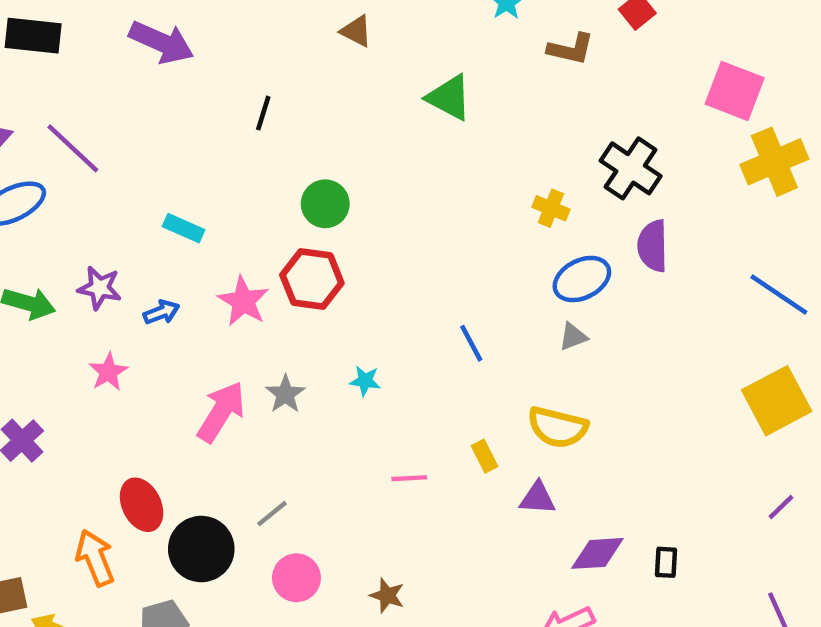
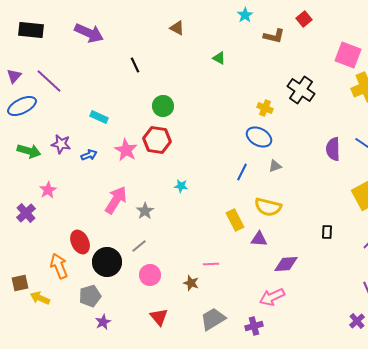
green triangle: (449, 98) -> (219, 58), size x0.6
black line: (263, 113) -> (135, 65), turned -42
purple semicircle: (653, 246) -> (333, 149), moved
blue ellipse: (582, 279) -> (259, 137), moved, turned 55
blue line: (471, 343) -> (242, 172), moved, turned 54
pink star: (108, 372) -> (48, 190), moved
gray star: (285, 394) -> (145, 211), moved
yellow rectangle: (485, 456) -> (235, 220), size x1.5
pink line: (409, 478) -> (211, 264), moved
black rectangle: (666, 562) -> (327, 232), moved

